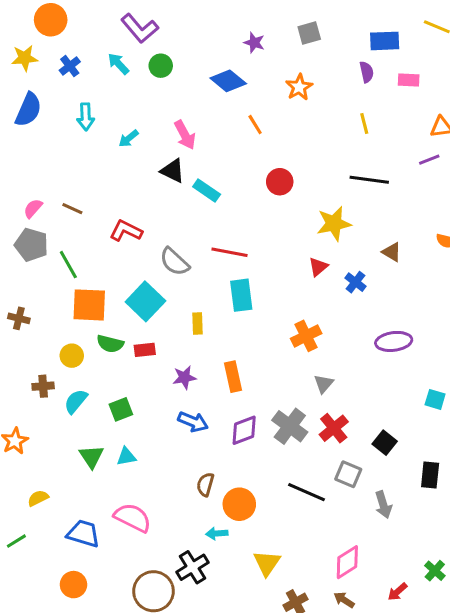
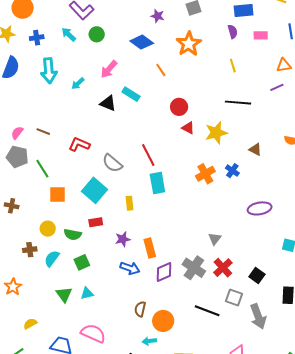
blue cross: (70, 66) -> (37, 38), turned 32
orange star: (299, 87) -> (189, 44), size x1.4
cyan arrow: (86, 117) -> (49, 71), size x1.4
pink arrow: (185, 135) -> (109, 69), moved, turned 72
cyan rectangle: (207, 191) -> (131, 94), moved
red line: (230, 252) -> (148, 155), turned 55
red triangle: (318, 267) -> (188, 128), moved, turned -48
orange square: (89, 305) -> (57, 195), size x0.7
orange cross: (306, 336) -> (205, 174), moved
green semicircle: (110, 344) -> (73, 234), moved
orange rectangle: (233, 377) -> (150, 248), moved
gray arrow: (383, 505) -> (258, 316), size x1.4

